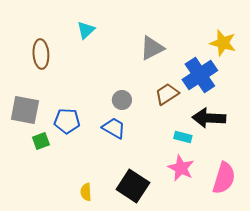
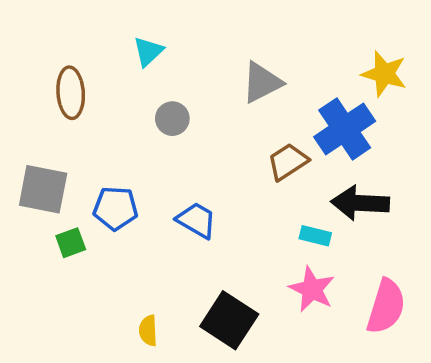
gray circle: (122, 100) -> (172, 119), moved

